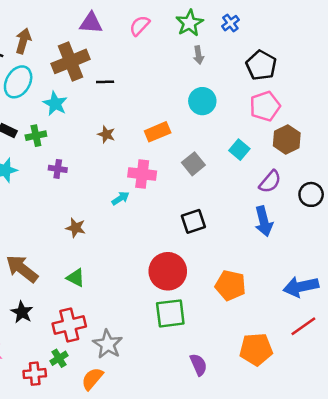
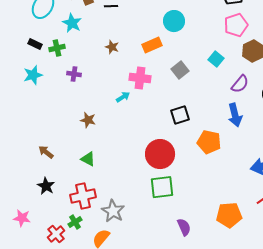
cyan circle: (202, 101) -> (174, 21), moved
brown arrow: (22, 269) -> (46, 152), size x0.6
orange pentagon: (230, 285) -> (209, 142), moved
red cross: (35, 374) -> (56, 234), turned -36

